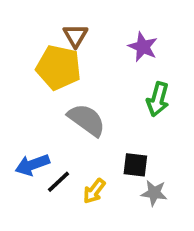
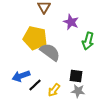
purple star: (143, 47) -> (71, 22), moved
yellow pentagon: (59, 67) -> (35, 38), moved
gray star: (154, 193) -> (78, 91), moved

